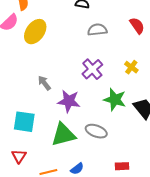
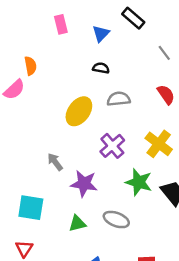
yellow ellipse: (35, 32) -> (79, 111), moved
yellow cross: (131, 67) -> (159, 144), size x1.6
green triangle: (63, 135) -> (77, 223), size x0.6

